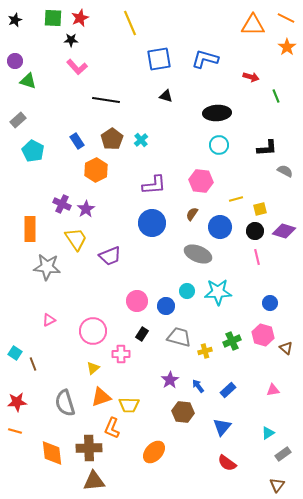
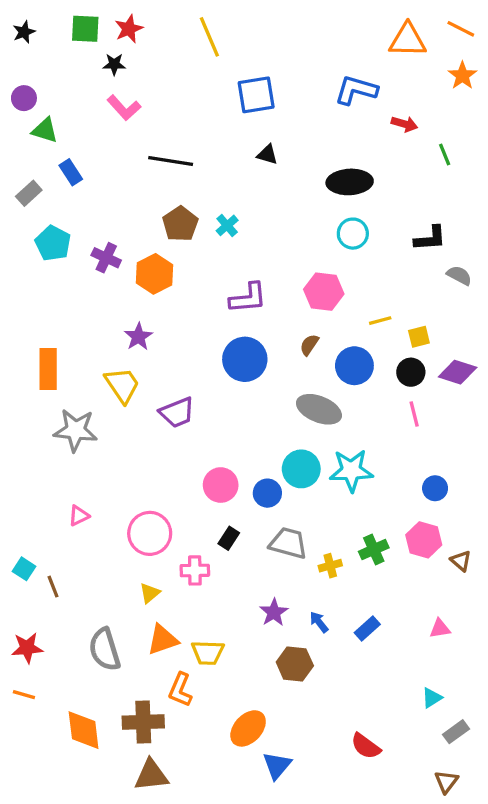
blue L-shape: (205, 59) -> (356, 90), moved
blue rectangle: (77, 141) -> (71, 172), moved
purple cross: (62, 204) -> (106, 258), moved
cyan circle: (187, 291) -> (301, 469), size x1.5
blue triangle: (222, 427) -> (277, 766), moved

